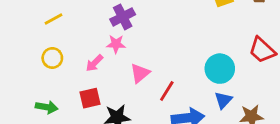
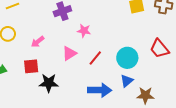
pink star: (116, 44) -> (84, 31), moved
red line: (167, 91) -> (95, 58), moved

